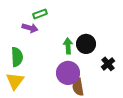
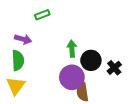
purple arrow: (30, 28) -> (23, 39), moved
black circle: (86, 44) -> (91, 60), moved

